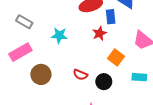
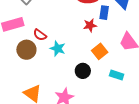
cyan star: (59, 35) -> (58, 49), moved
red semicircle: (80, 75) -> (40, 35), moved

